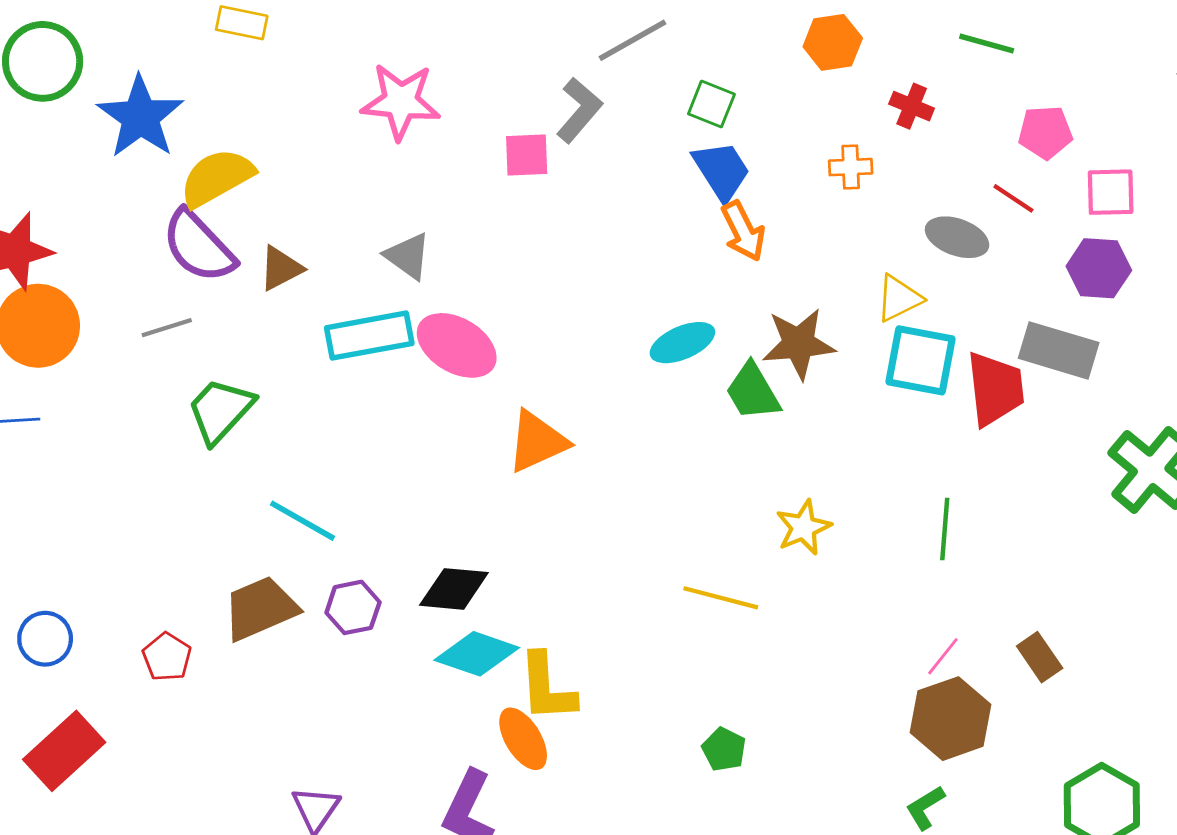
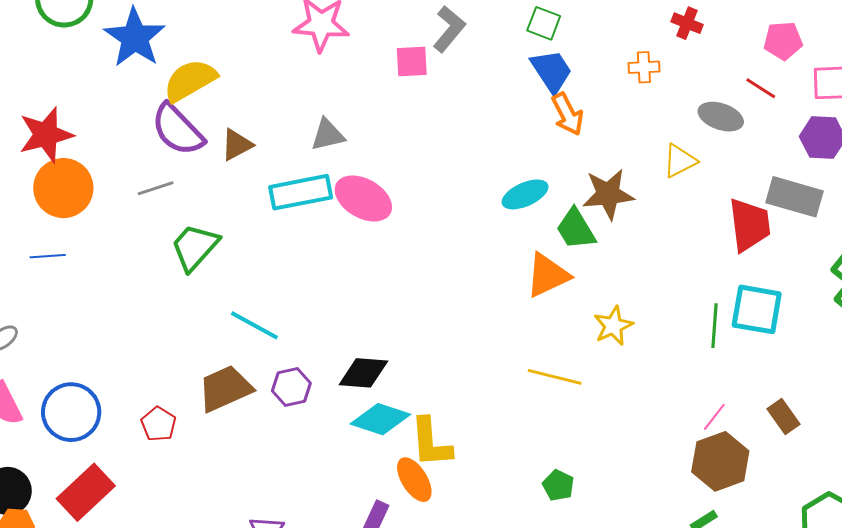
gray triangle: (408, 256) -> (328, 135), turned -48
cyan square: (921, 360) -> (757, 309), moved
orange triangle: (537, 442) -> (548, 275), moved
blue circle: (45, 639) -> (71, 412), size x1.5

